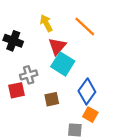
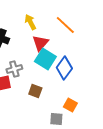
blue diamond: (87, 91) -> (64, 68), moved
brown square: (52, 99) -> (35, 91), turned 32

